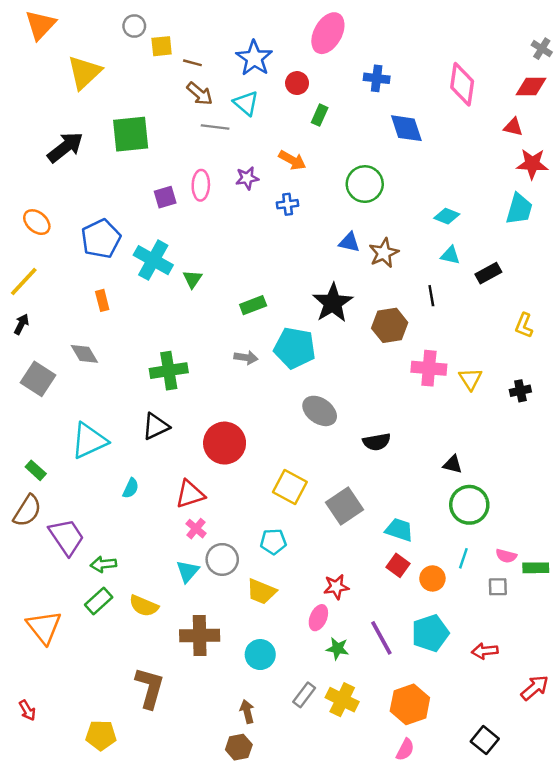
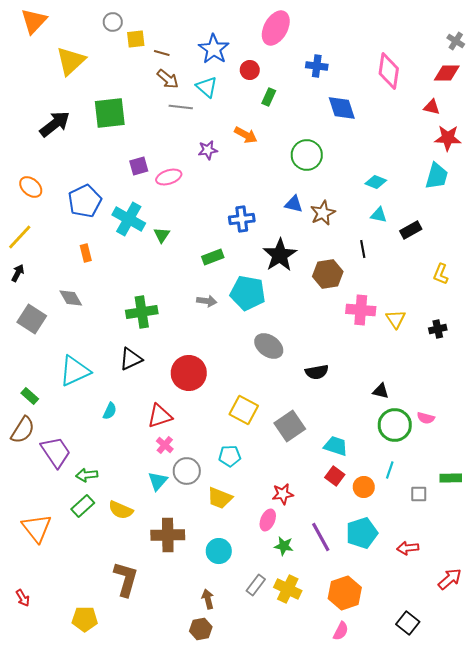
pink ellipse: (201, 185) -> (169, 177), moved, turned 70
blue cross: (288, 204) -> (242, 219), moved, size x1.4
pink semicircle: (506, 556) -> (426, 418), moved

